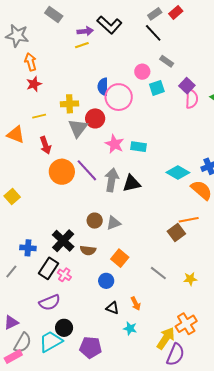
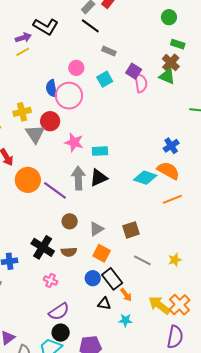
pink circle: (142, 72) -> (76, 68), moved
cyan rectangle: (138, 147) -> (100, 151), moved
purple line: (87, 170) -> (55, 190), moved
cyan diamond: (178, 173) -> (145, 178), moved
orange line: (189, 220) -> (172, 199), moved
gray triangle: (114, 223) -> (96, 229), moved
brown square: (176, 233) -> (131, 230), moved, turned 30
black rectangle: (48, 268) -> (112, 279), moved, turned -60
purple semicircle: (50, 302) -> (59, 312), moved
yellow arrow: (166, 338) -> (159, 305), moved, turned -75

